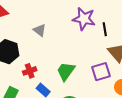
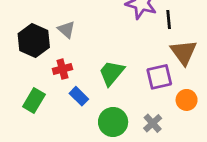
gray triangle: (40, 30) -> (66, 29), moved

